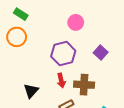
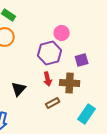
pink circle: (76, 22) -> (62, 33), moved
purple square: (101, 52) -> (82, 60), moved, turned 32

